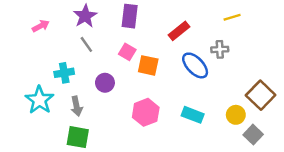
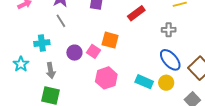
pink square: (127, 52) -> (94, 51), moved
blue ellipse: (195, 65) -> (170, 60), moved
cyan star: (40, 100) -> (21, 64), size x0.7
yellow circle: (236, 115) -> (166, 83), moved

